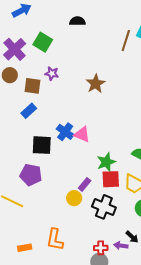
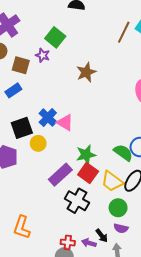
green square: (43, 42) -> (55, 37), moved
black square: (42, 145) -> (22, 128), turned -30
red square: (111, 179) -> (88, 173), turned 30
purple rectangle: (85, 184) -> (60, 175), size x1.6
yellow circle: (74, 198) -> (38, 143), moved

